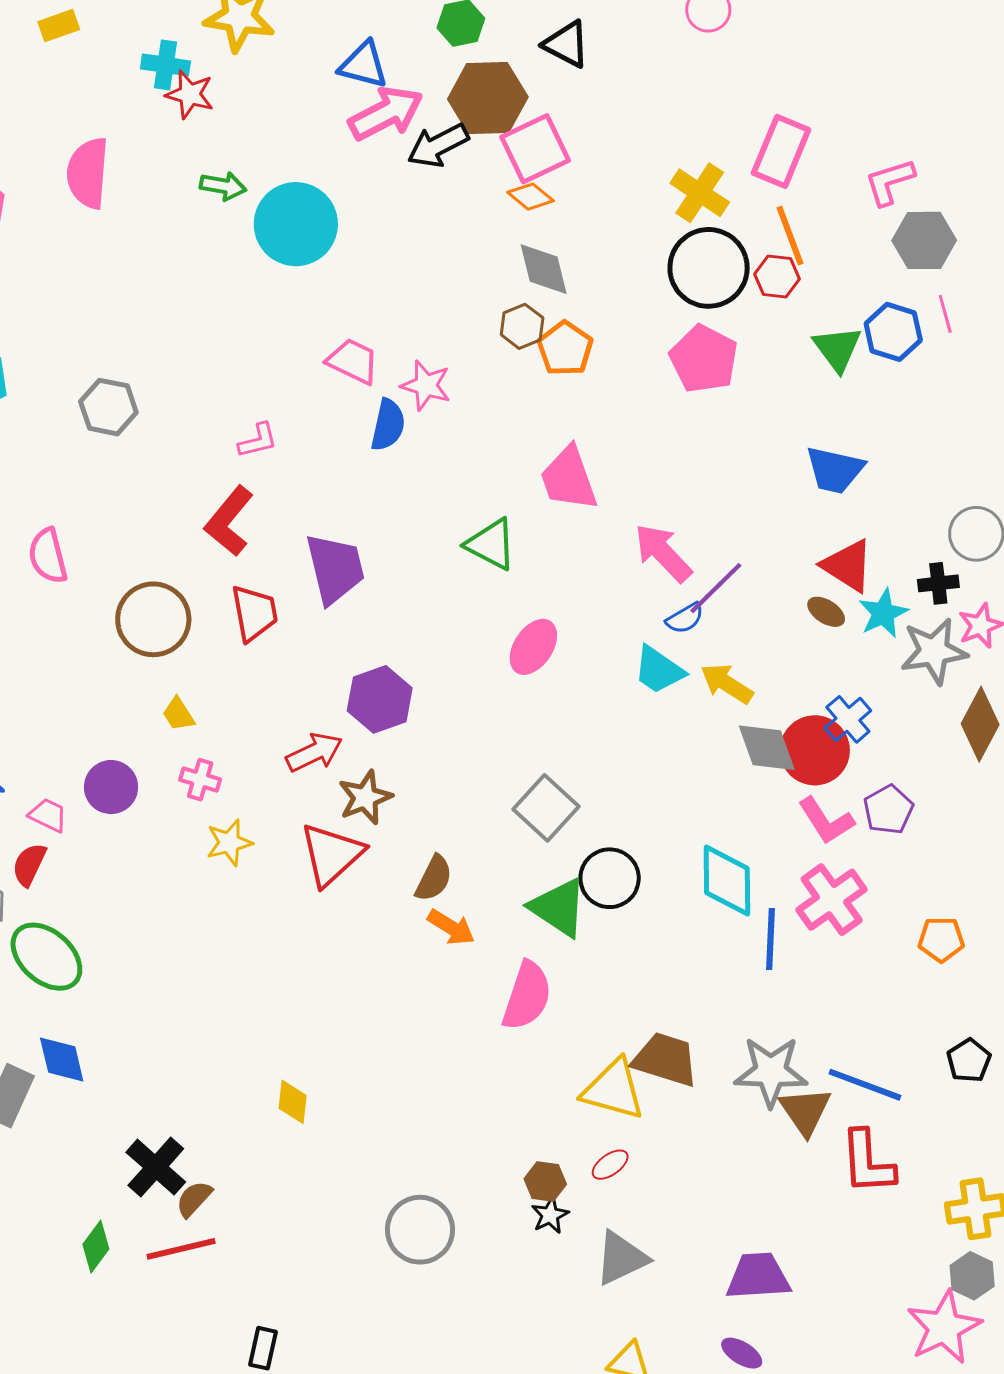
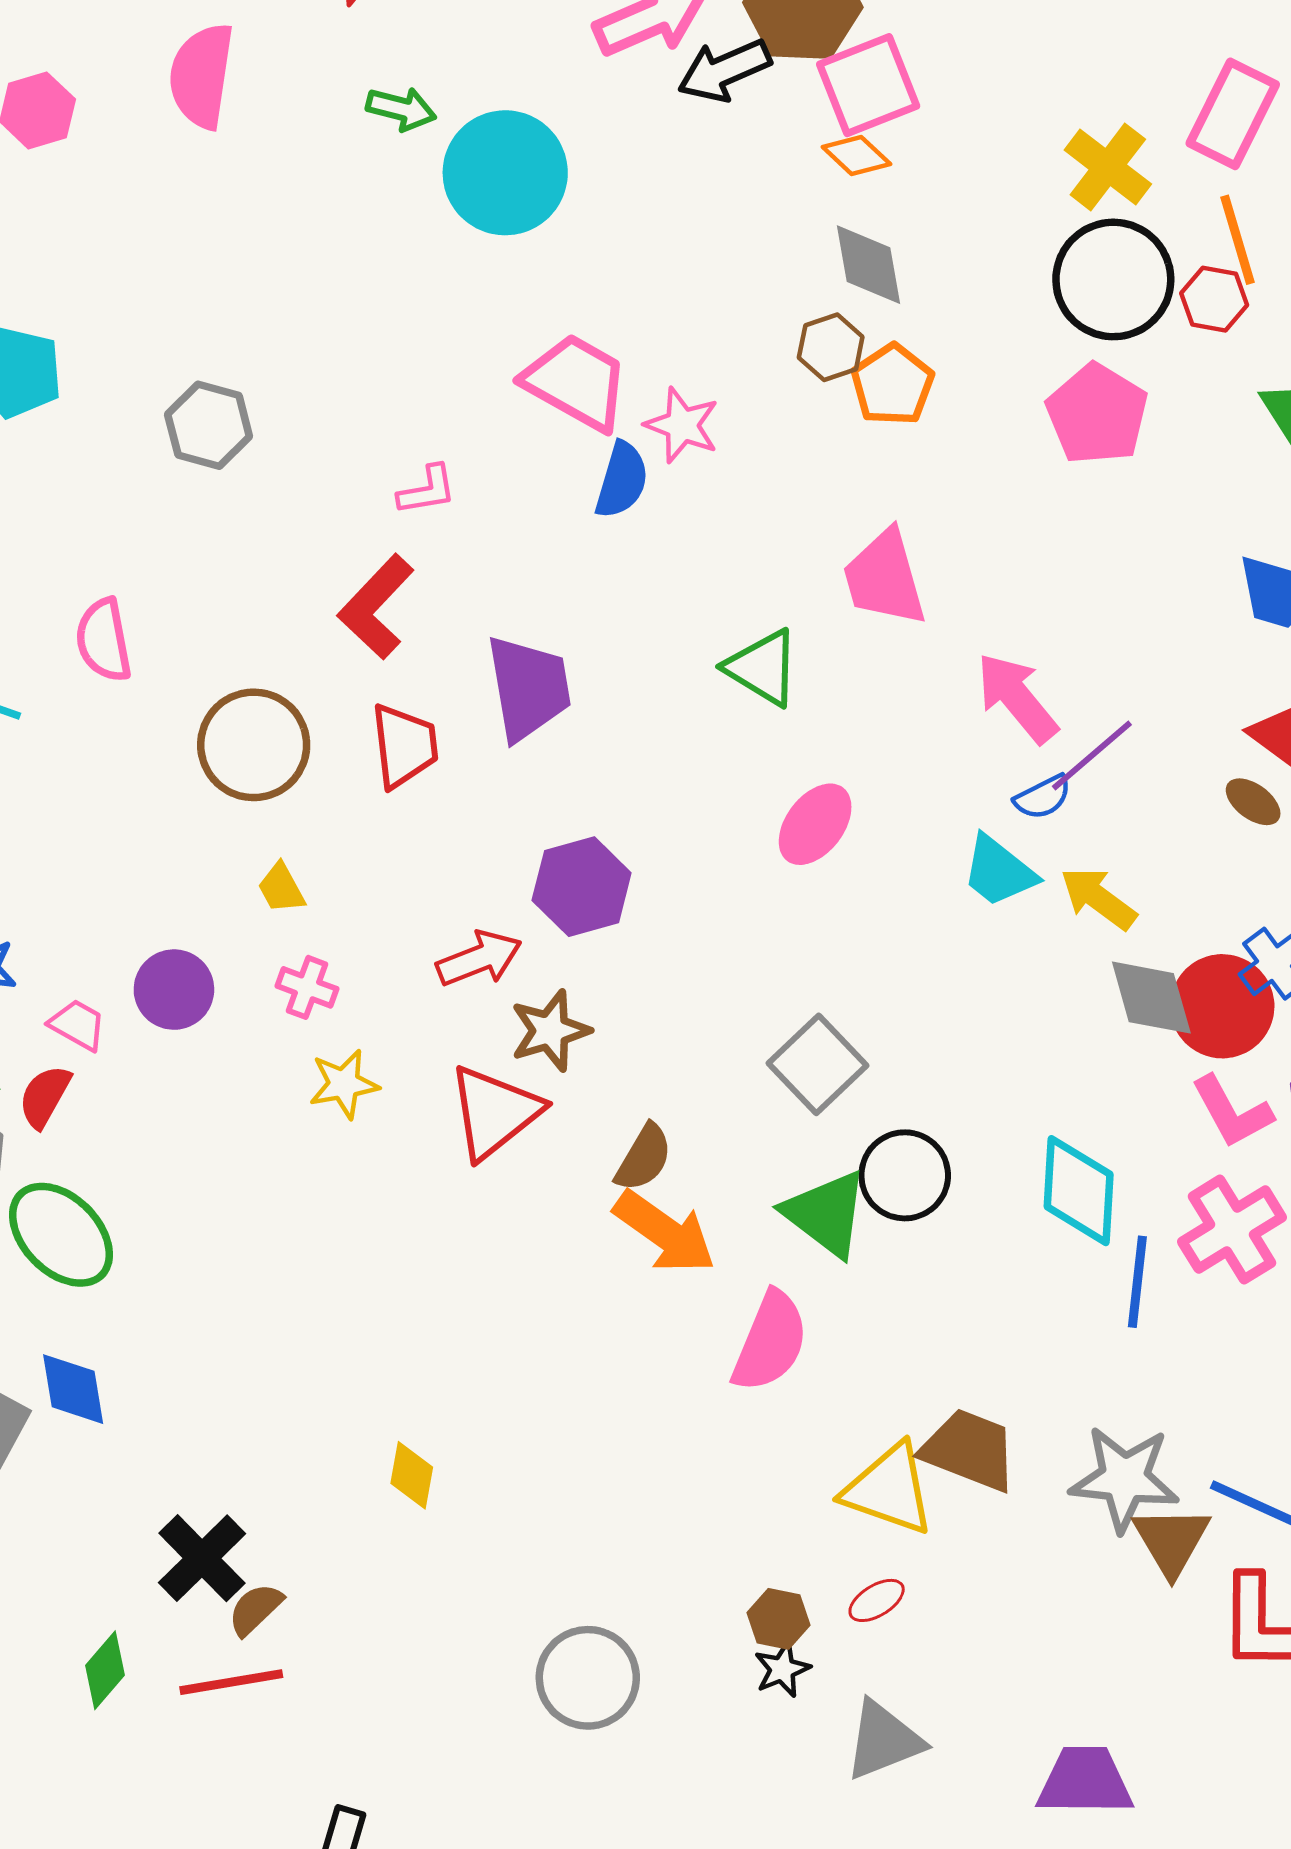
pink trapezoid: (353, 361) -> (576, 382), size x1.4
orange arrow: (451, 927) -> (665, 1232), size x1.5

